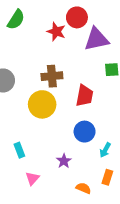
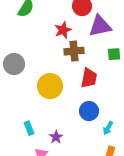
red star: (56, 32) -> (63, 30), moved, turned 30
brown cross: (52, 76) -> (74, 51), moved
purple star: (64, 161) -> (56, 137), moved

